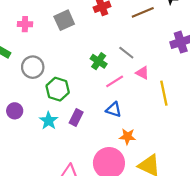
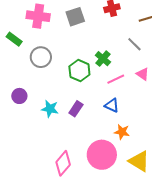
pink cross: (25, 24) -> (38, 16), size x1.6
gray line: (126, 53) -> (134, 44), moved
green hexagon: (58, 89) -> (79, 71), moved
cyan star: (49, 121) -> (50, 109), turned -30

